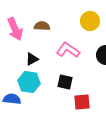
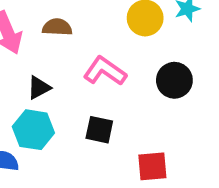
red square: (82, 102) -> (152, 166), moved

